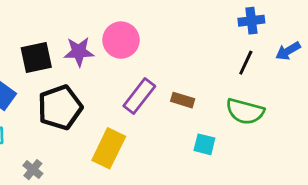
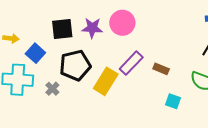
yellow rectangle: (109, 148) -> (106, 81), moved
gray cross: (33, 170) -> (52, 89), moved

